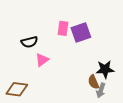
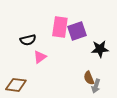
pink rectangle: (63, 28) -> (60, 27), size x1.5
black star: (105, 69) -> (100, 49), moved

